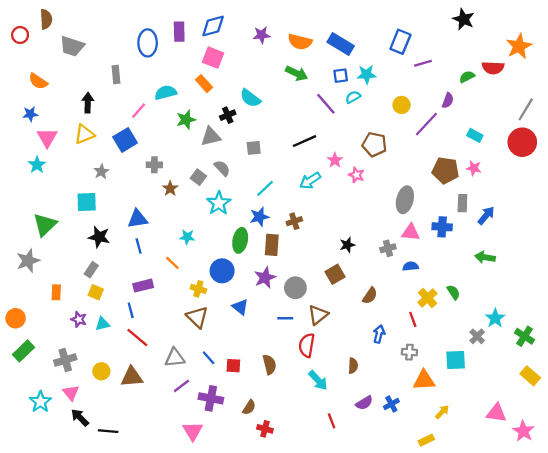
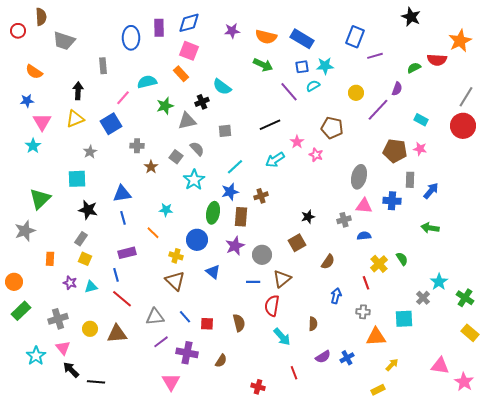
red cross: (265, 429) -> (258, 387), moved

